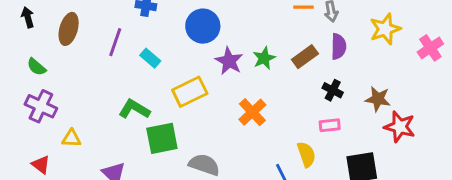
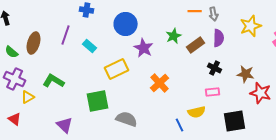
brown ellipse: (69, 29) -> (34, 43), moved
green star: (264, 58) -> (174, 36), moved
green L-shape: (134, 109) -> (54, 81), moved
yellow triangle: (71, 138) -> (28, 97), moved, turned -32
yellow semicircle: (306, 154) -> (197, 112), turned 96

